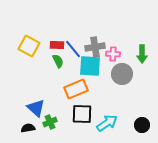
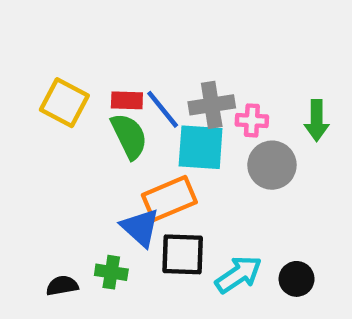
green semicircle: (58, 61) -> (129, 136), size x1.5
blue triangle: (36, 108) -> (140, 228), moved
green cross: (50, 122) -> (111, 272), turned 32
black circle: (142, 125) -> (297, 279), moved

